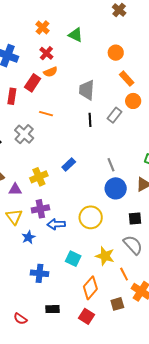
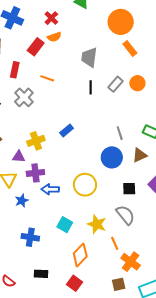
orange circle: (116, 53) -> (121, 22), size x1.6
red rectangle: (12, 96) -> (15, 70), moved
orange circle: (133, 101) -> (137, 83), moved
gray line: (111, 165) -> (120, 133), moved
purple triangle: (15, 189) -> (19, 157), moved
brown square: (117, 304) -> (119, 284), moved

